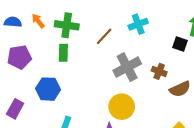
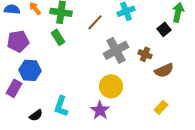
black square: (180, 44) -> (164, 29), turned 32
green rectangle: (63, 53) -> (58, 37), turned -35
blue hexagon: (48, 89) -> (30, 70), moved

